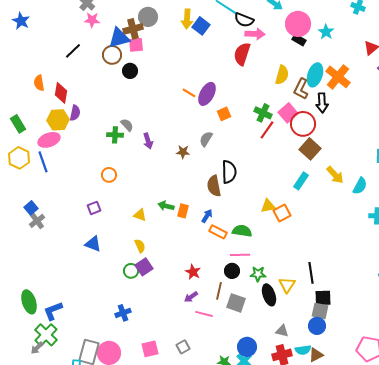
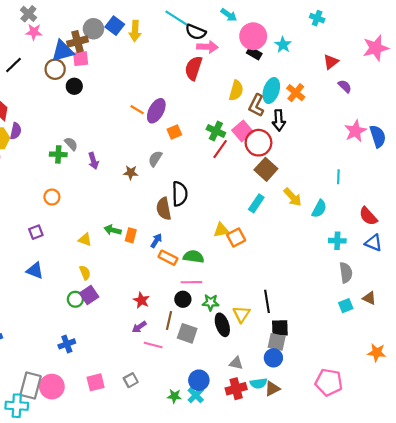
blue square: (201, 26) -> (115, 26), moved
orange cross: (338, 77) -> (296, 93), size x0.7

